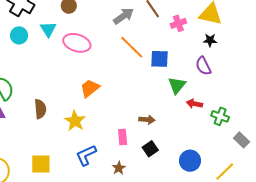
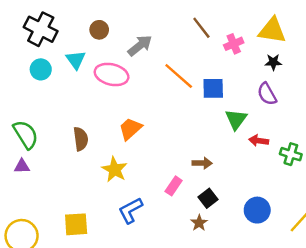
gray arrow: (124, 16) -> (140, 46), moved
brown semicircle: (40, 109) -> (81, 139), moved
pink rectangle: (123, 137) -> (174, 186), turned 42
brown star: (119, 168) -> (199, 223), moved

